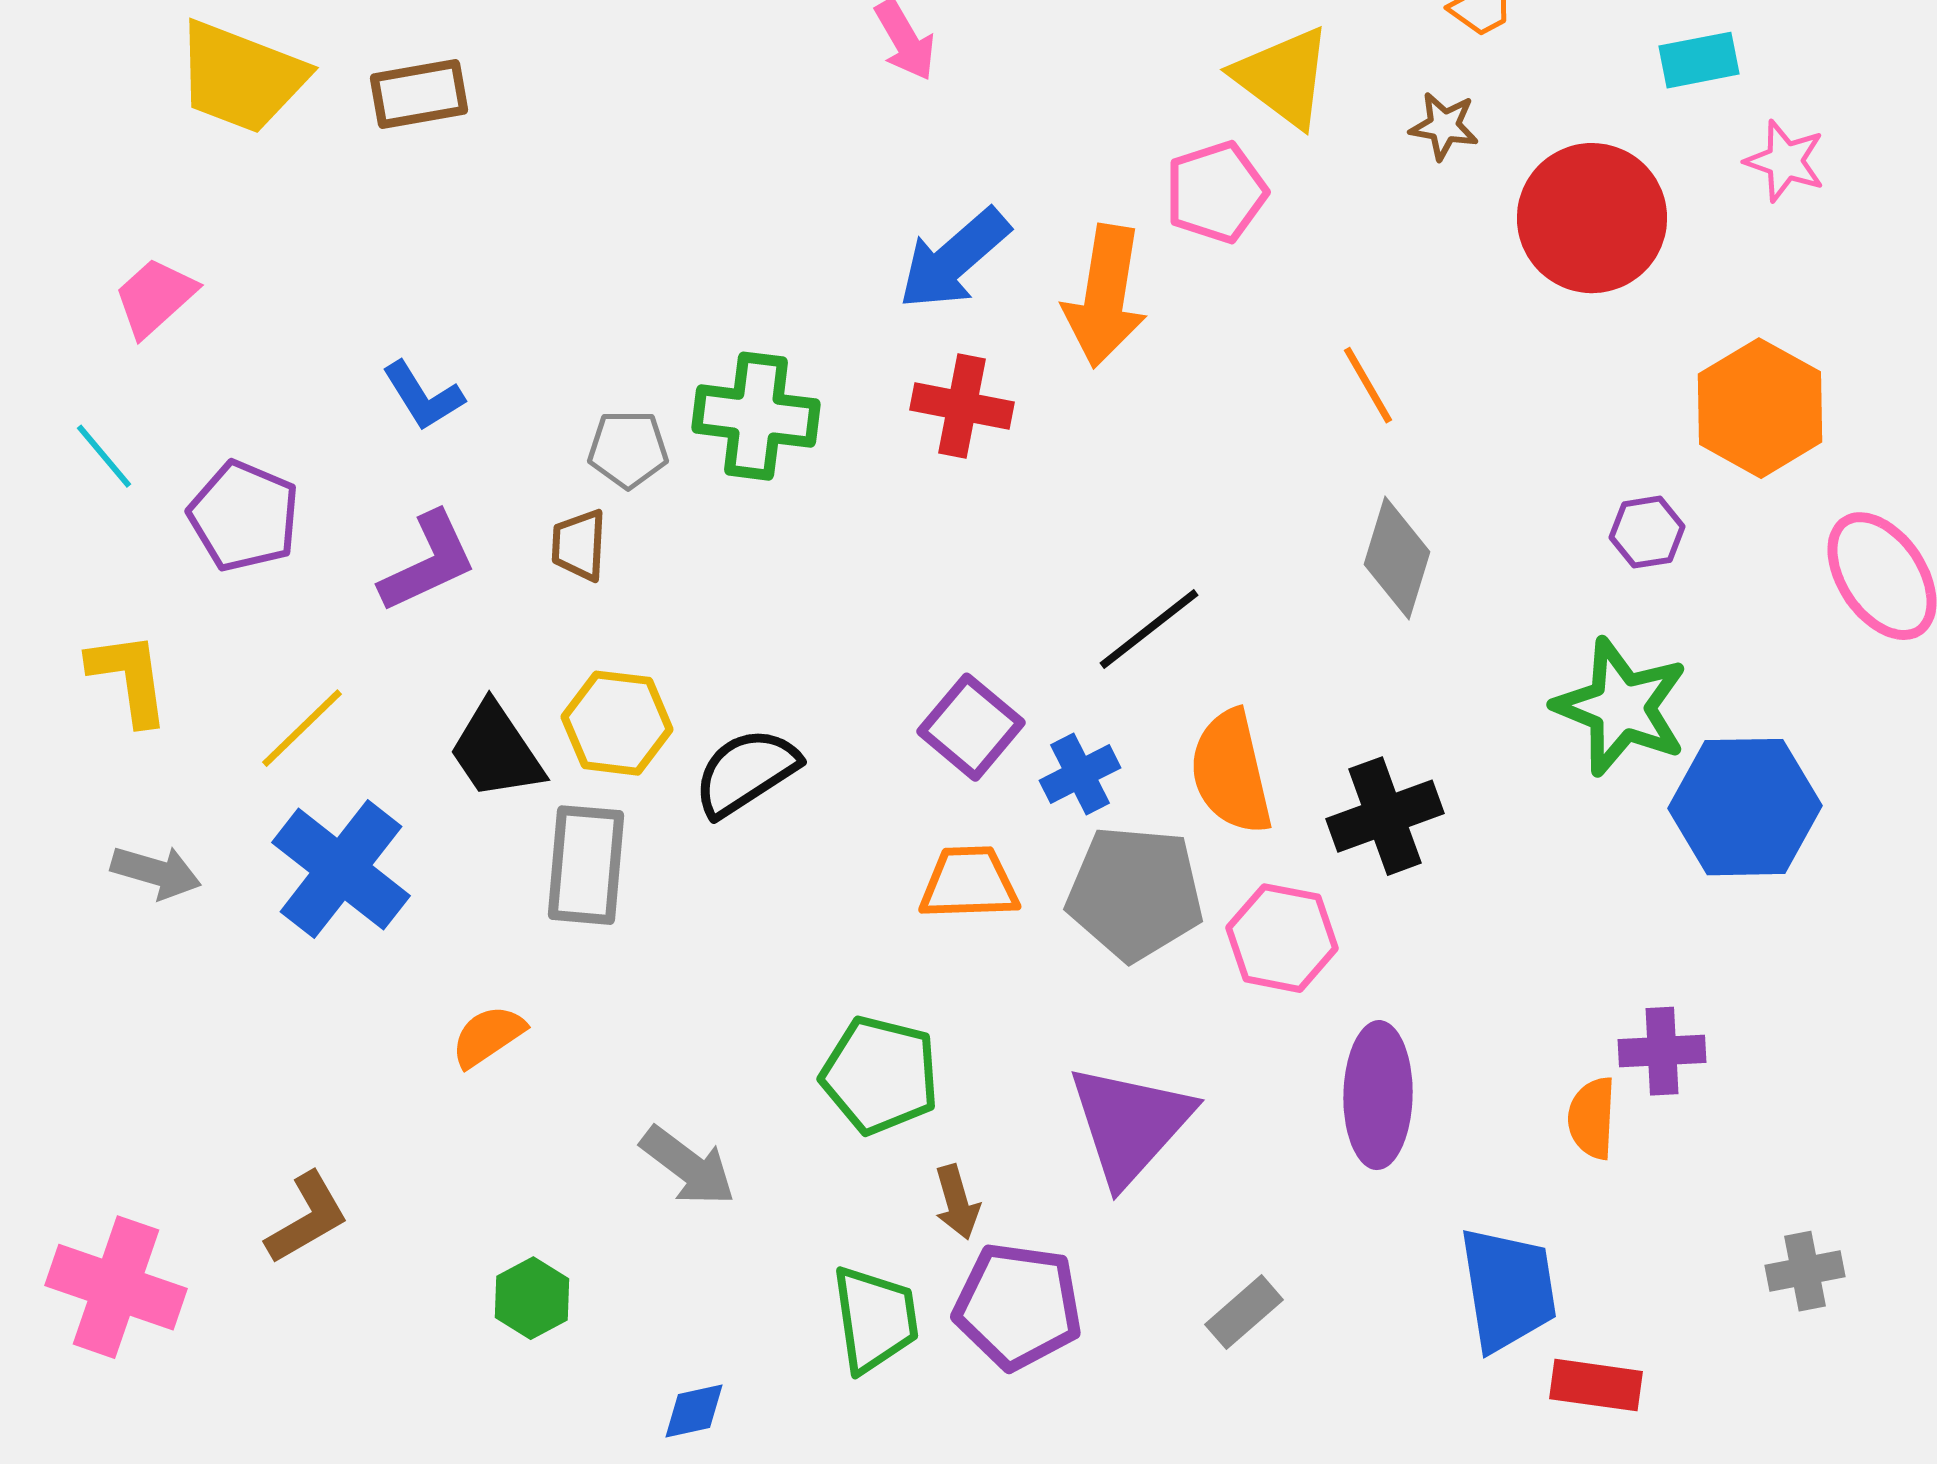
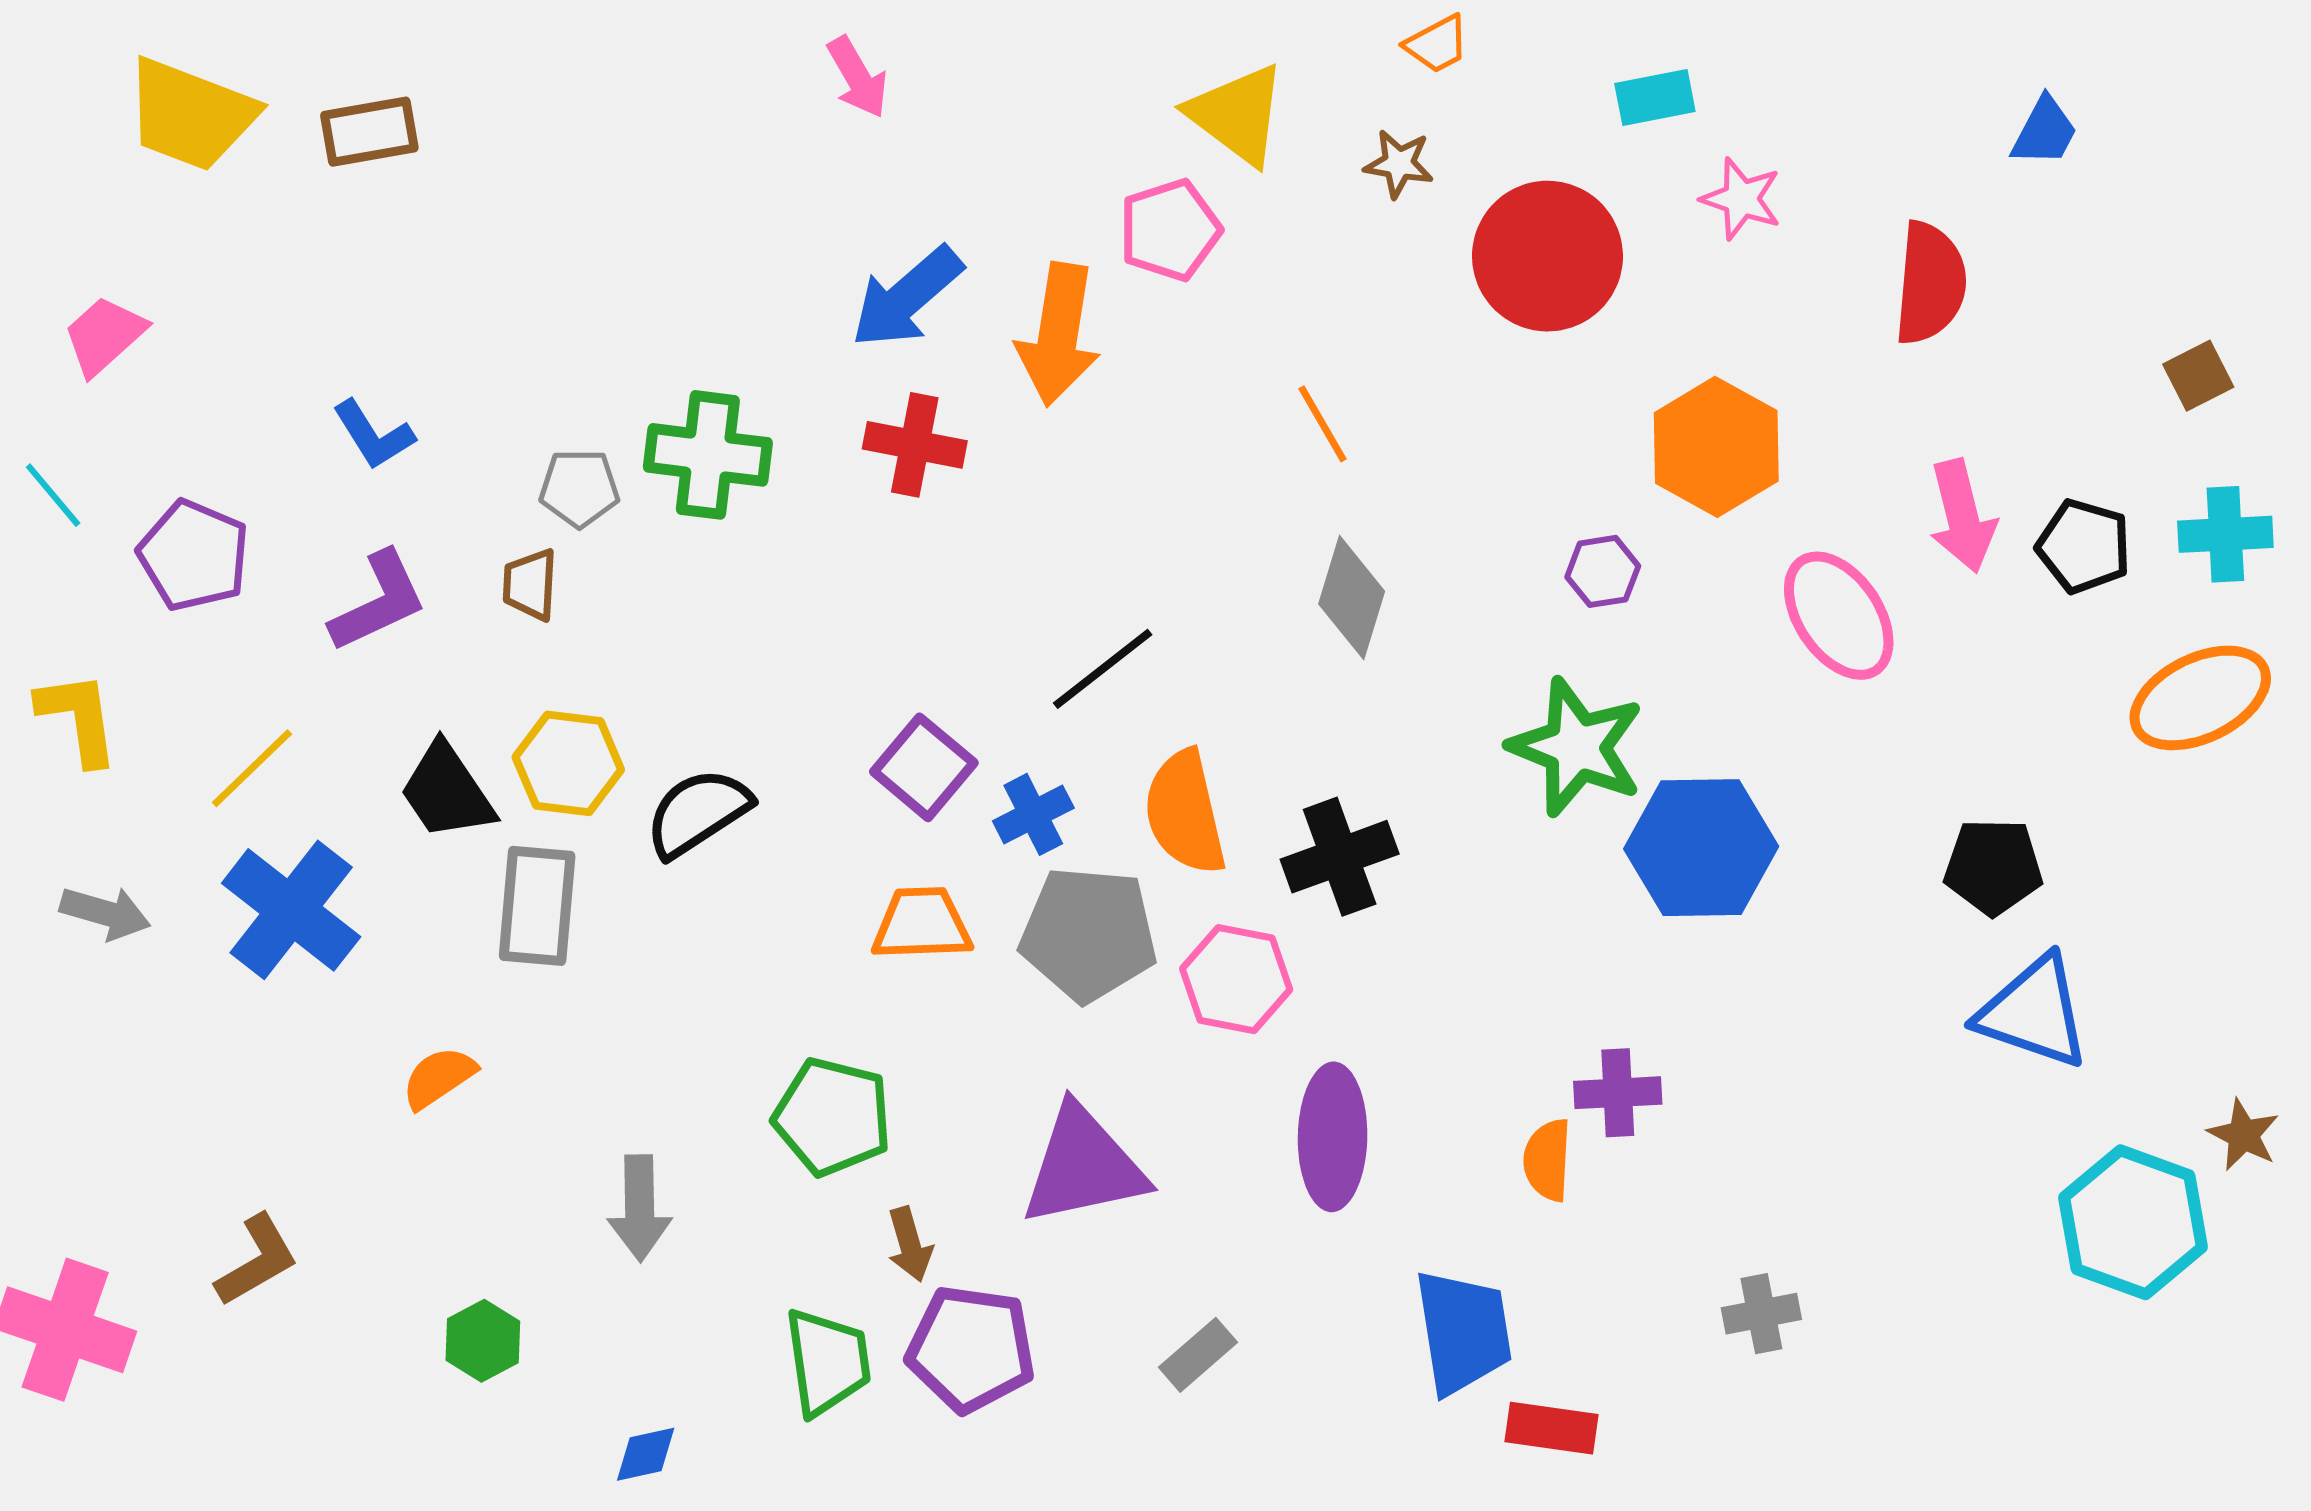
purple triangle: (1130, 1124) -> (1083, 1166), turned 36
gray arrow: (688, 1166) -> (640, 1208), turned 52

